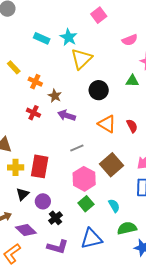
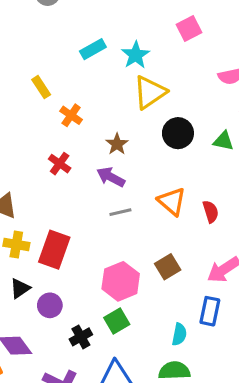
cyan rectangle: (42, 38) -> (93, 49), turned -63
black circle: (99, 90) -> (178, 133), moved
brown star: (55, 96) -> (117, 144), moved
gray line: (77, 148) -> (120, 212), moved
brown square: (111, 165) -> (168, 267), size x0.7
cyan semicircle: (114, 206) -> (179, 334), moved, turned 32
black cross: (55, 218) -> (81, 337), moved

